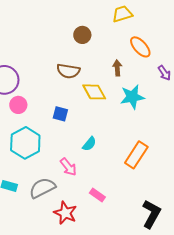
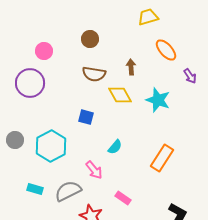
brown circle: (82, 35) -> (90, 39), moved
brown arrow: (117, 68) -> (131, 67), moved
cyan star: (132, 97) -> (158, 100), turned 30
pink circle: (18, 105) -> (44, 51), moved

